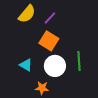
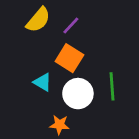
cyan triangle: (26, 65) -> (43, 82), moved

